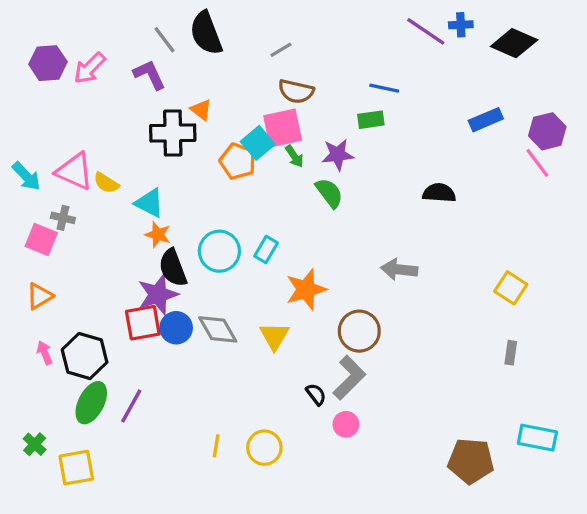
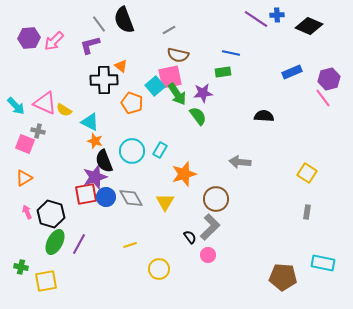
purple L-shape: (150, 75) -> (90, 45), turned -80
green arrow: (294, 156) -> (177, 94), size x1.6
orange pentagon: (238, 161) -> (132, 103), moved
green cross: (35, 444) -> (21, 267), turned -32
yellow line: (216, 446) -> (130, 245), moved, turned 64

